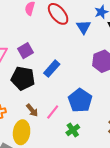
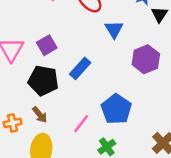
blue triangle: (83, 27) -> (114, 29), moved
brown arrow: (32, 110) -> (40, 115), moved

